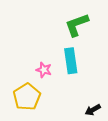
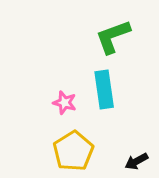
yellow pentagon: (27, 97) -> (73, 151), moved

